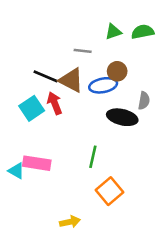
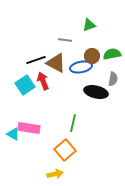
green semicircle: (143, 32) -> (112, 54), moved
black line: (46, 76) -> (36, 60), turned -42
orange square: (109, 191) -> (65, 150), moved

